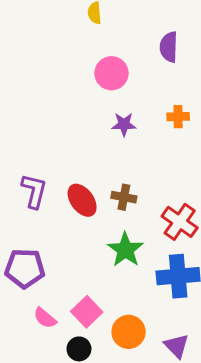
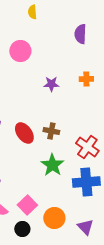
pink circle: (111, 73) -> (20, 51), moved

